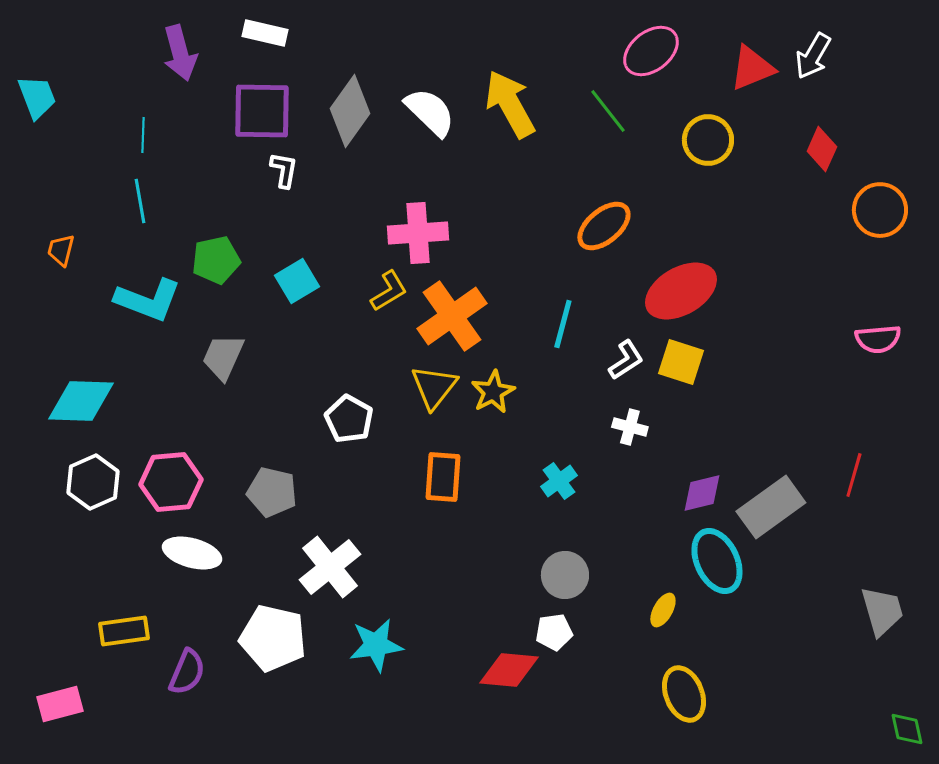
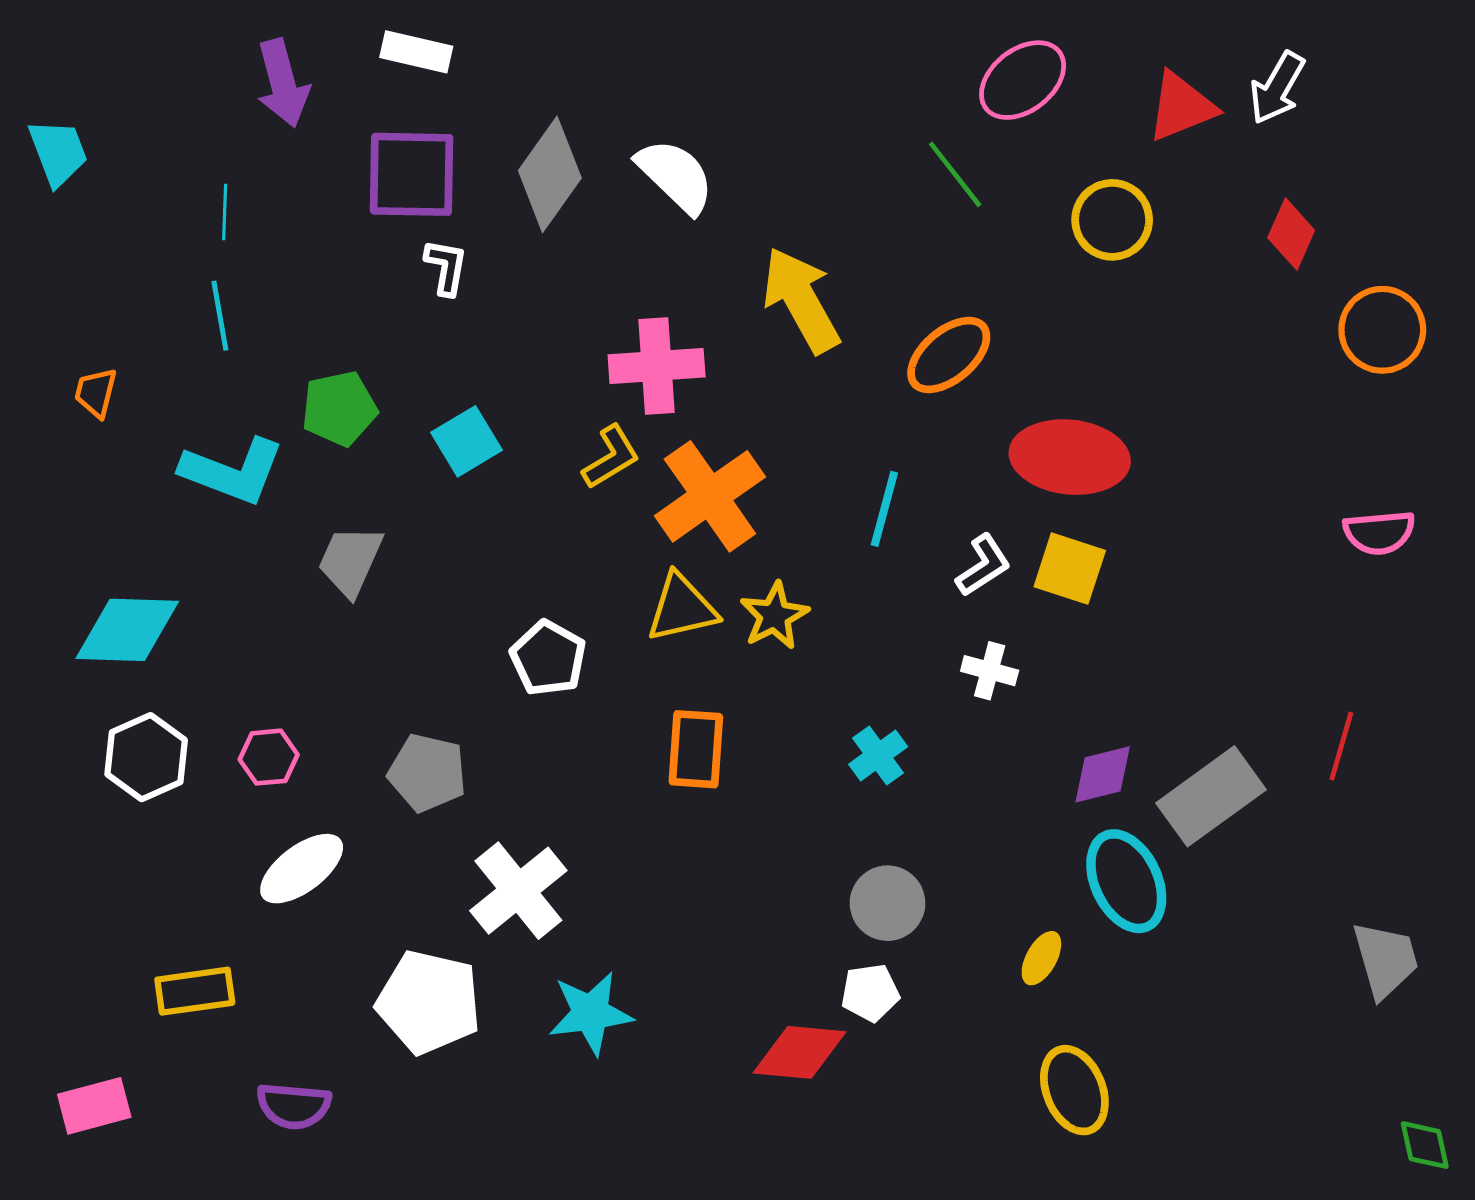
yellow arrow: (510, 104) -> (801, 300), moved
red ellipse: (681, 291) -> (1070, 457), turned 36
yellow triangle: (434, 387) -> (682, 608), turned 39
pink hexagon: (171, 482) -> (269, 757), size x0.6
white ellipse: (192, 553) -> (302, 869), turned -52
purple semicircle: (187, 672) -> (294, 1106), moved, turned 72

